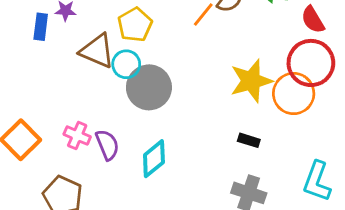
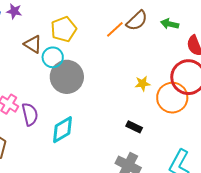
brown triangle: (97, 51) -> (33, 44), size x0.7
yellow star: (251, 81) -> (143, 84), size x0.5

